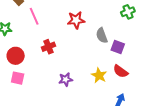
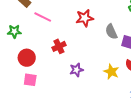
pink line: (34, 16) -> (43, 17), turned -36
purple star: (66, 79) -> (76, 70), moved

